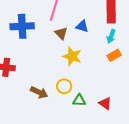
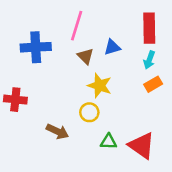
blue triangle: (82, 26) -> (112, 47), turned -32
yellow circle: (64, 86) -> (89, 112), moved
red triangle: (105, 103) -> (142, 145), size x1.6

